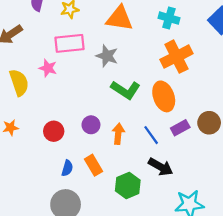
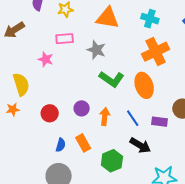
pink rectangle: (69, 43) -> (65, 39), size x0.7
yellow semicircle: (19, 83) -> (21, 84), moved
purple rectangle: (180, 128) -> (159, 122), moved, turned 35

